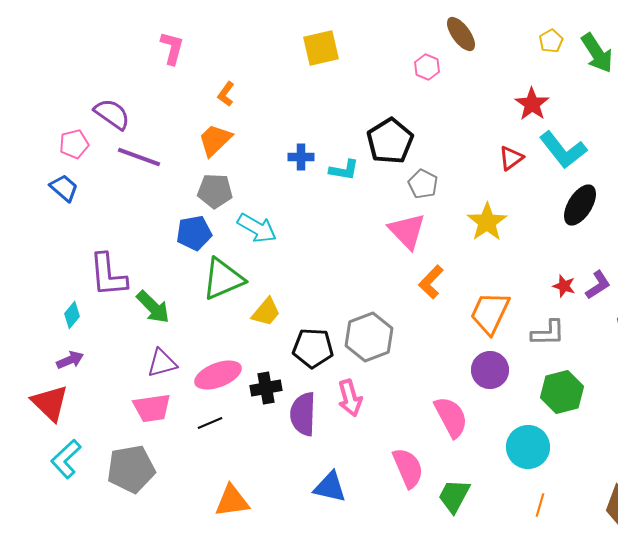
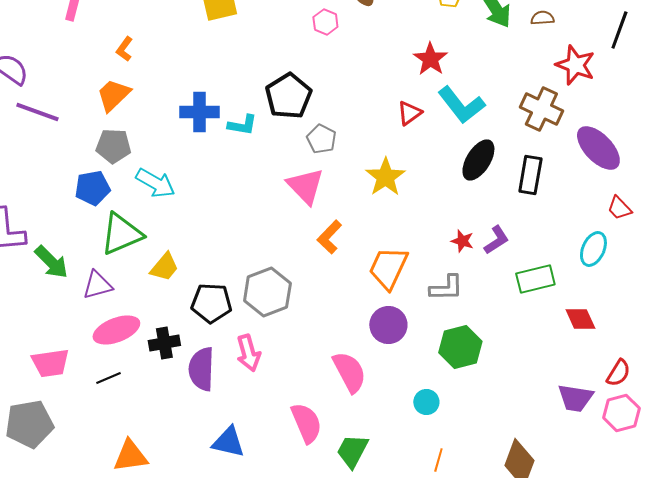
blue cross: (301, 157) -> (199, 112), size x1.5
purple triangle: (162, 363) -> (97, 285), moved
cyan circle: (528, 447) -> (426, 402), size x0.6

